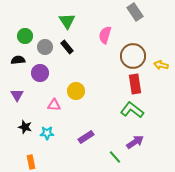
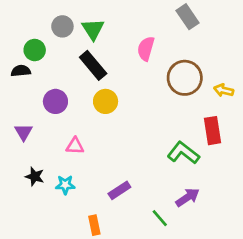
gray circle: (45, 47) -> (62, 26), moved
black rectangle: (67, 47) -> (93, 65), size x1.5
black semicircle: (18, 60) -> (21, 71), moved
red rectangle: (135, 84) -> (213, 131), moved
yellow circle: (76, 91) -> (106, 101), moved
orange rectangle: (31, 162) -> (94, 225), moved

